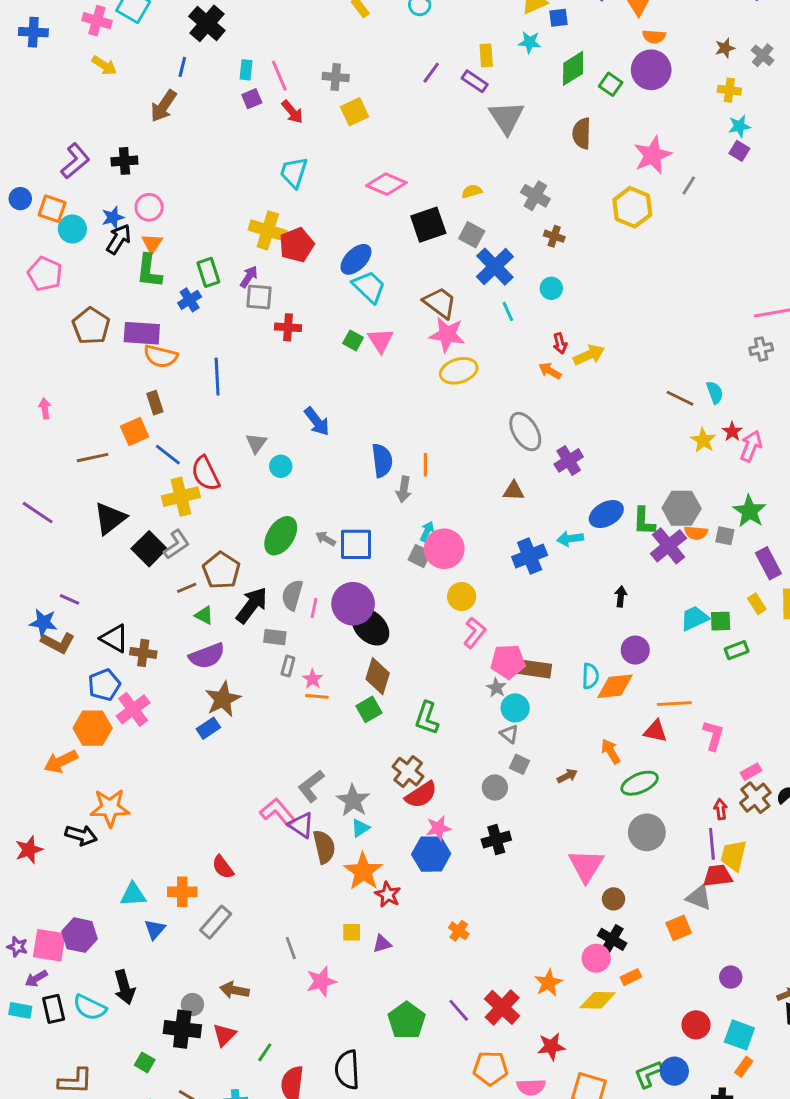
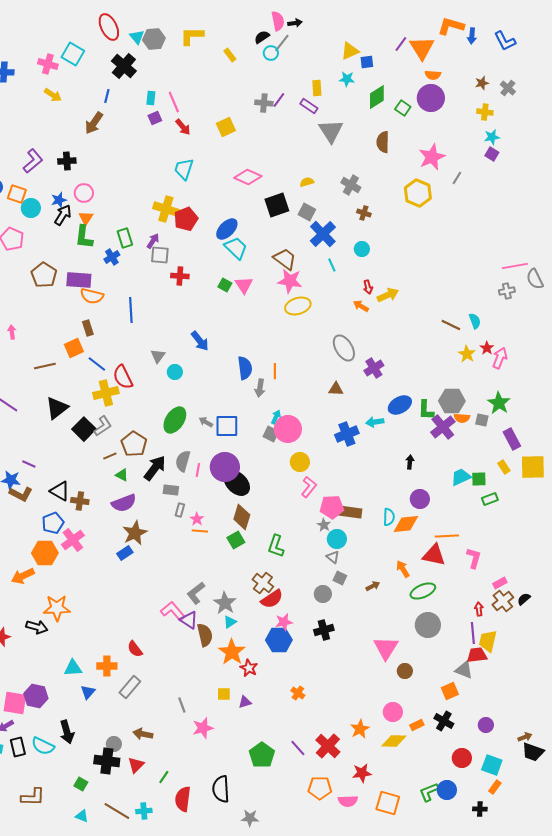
gray cross: (336, 77) -> (264, 103), moved
red triangle: (655, 731) -> (434, 555), size x1.4
black cross: (612, 939) -> (444, 721), moved

